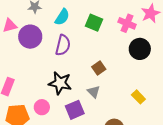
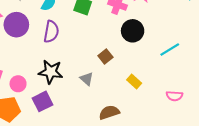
brown square: (99, 68) -> (105, 56), moved
pink circle: (42, 107) -> (18, 84), moved
purple square: (75, 110) -> (43, 101), moved

